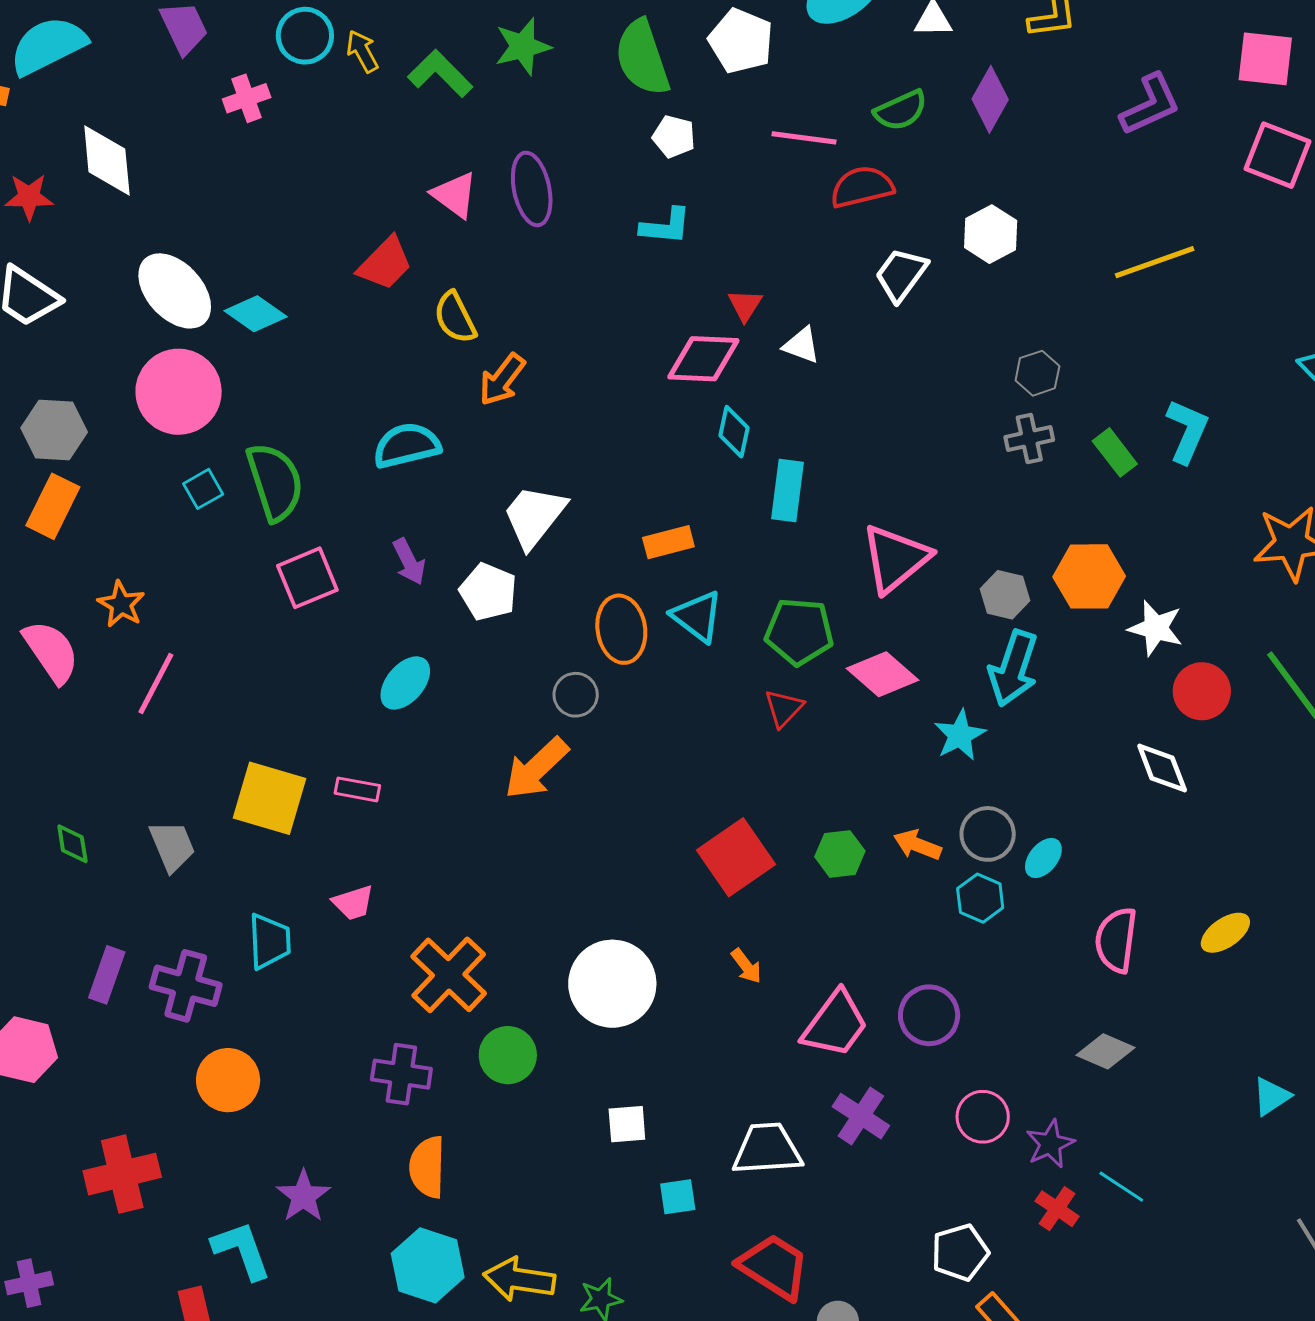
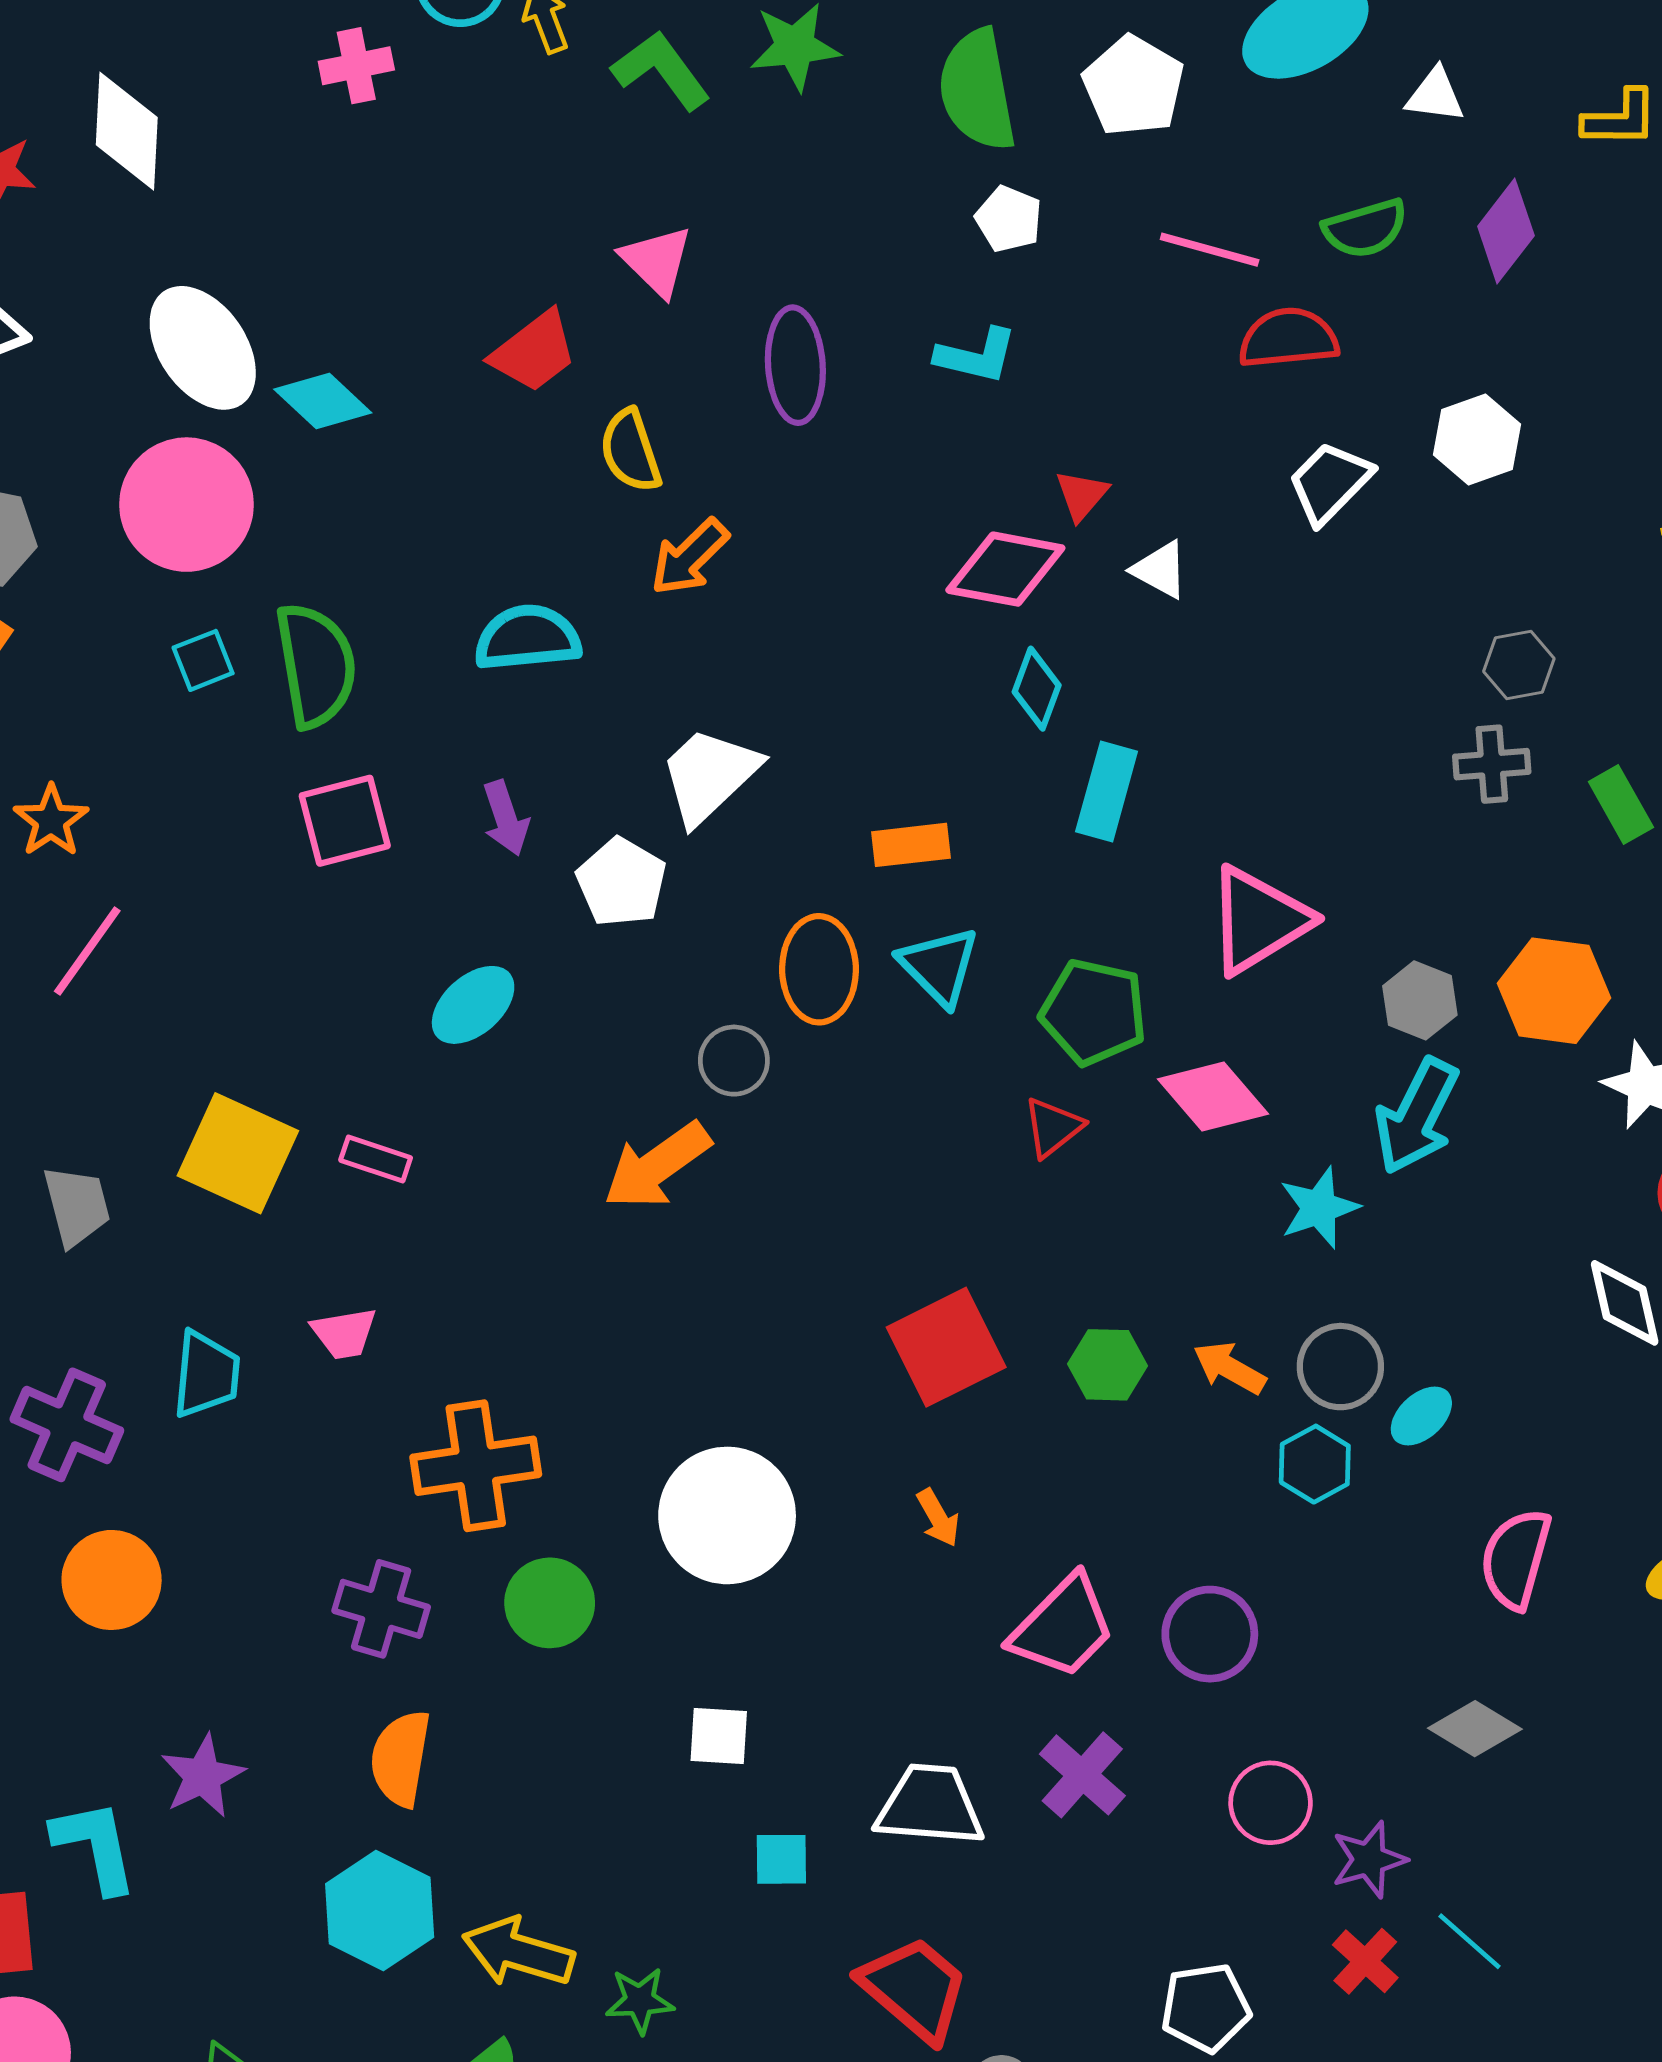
purple ellipse: (532, 189) -> (795, 365), moved
orange cross: (449, 975) -> (476, 1466), turned 30

